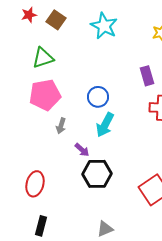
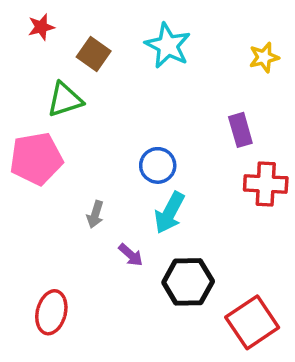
brown square: (56, 20) -> (94, 54), moved
pink pentagon: (45, 95) -> (36, 159), moved
black hexagon: (97, 174) -> (188, 282), moved

